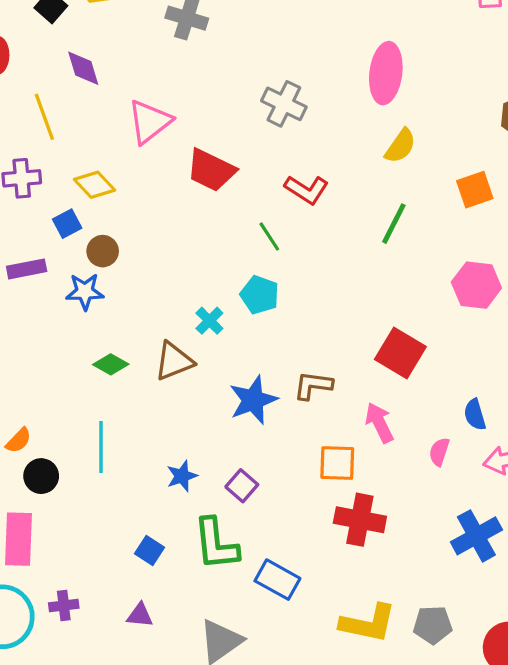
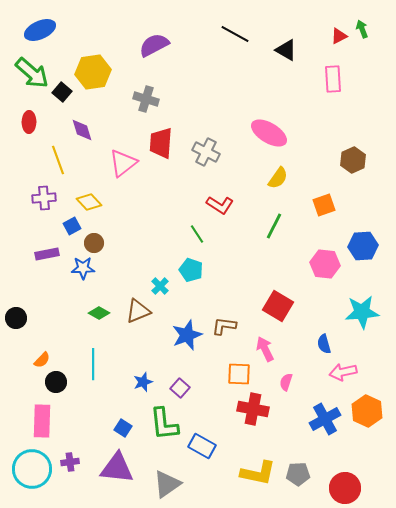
pink ellipse: (386, 73) -> (269, 133), turned -66
red trapezoid: (211, 170) -> (161, 143), moved, turned 68
pink semicircle: (439, 452) -> (286, 382), moved
purple triangle: (140, 615) -> (117, 468), size x2.0

